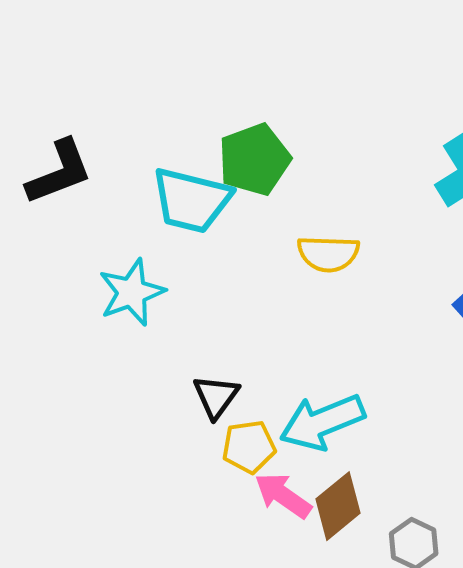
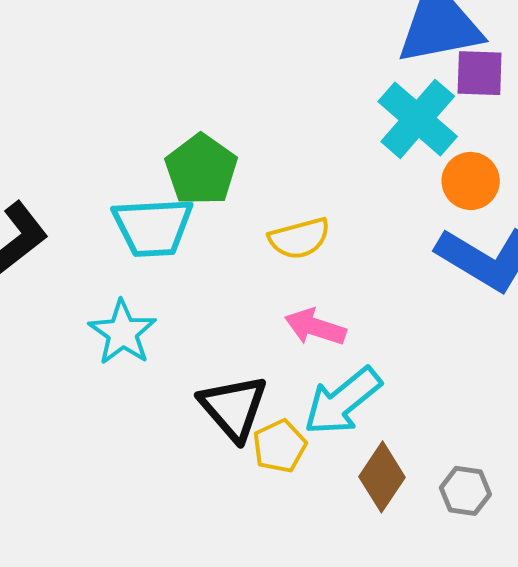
black triangle: (216, 396) -> (233, 408), size x1.5
pink arrow: (283, 495) -> (315, 327), moved

